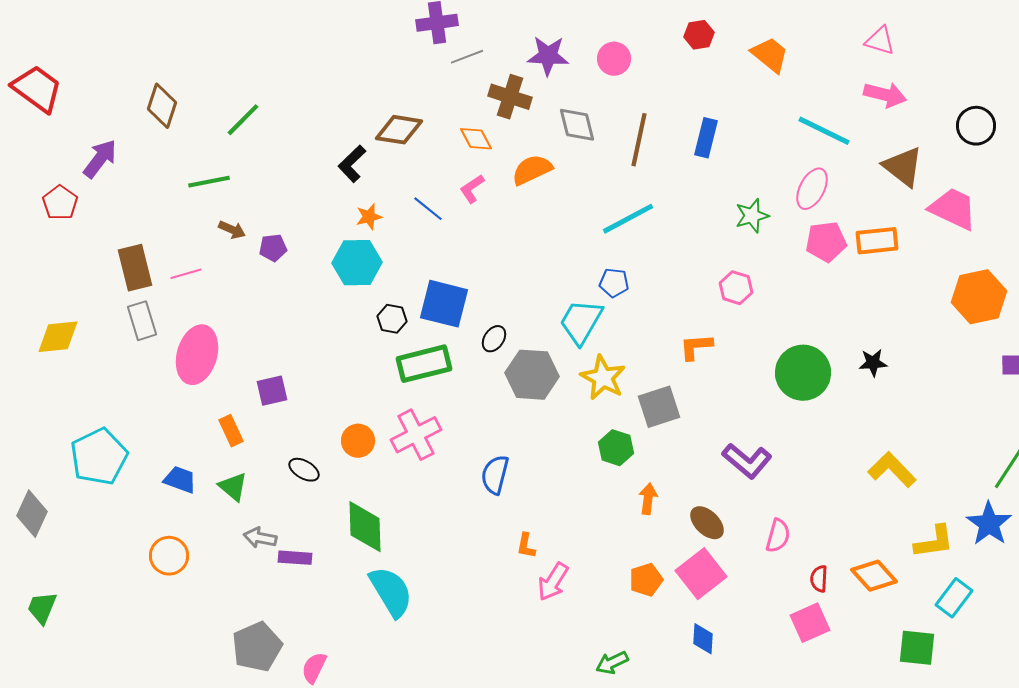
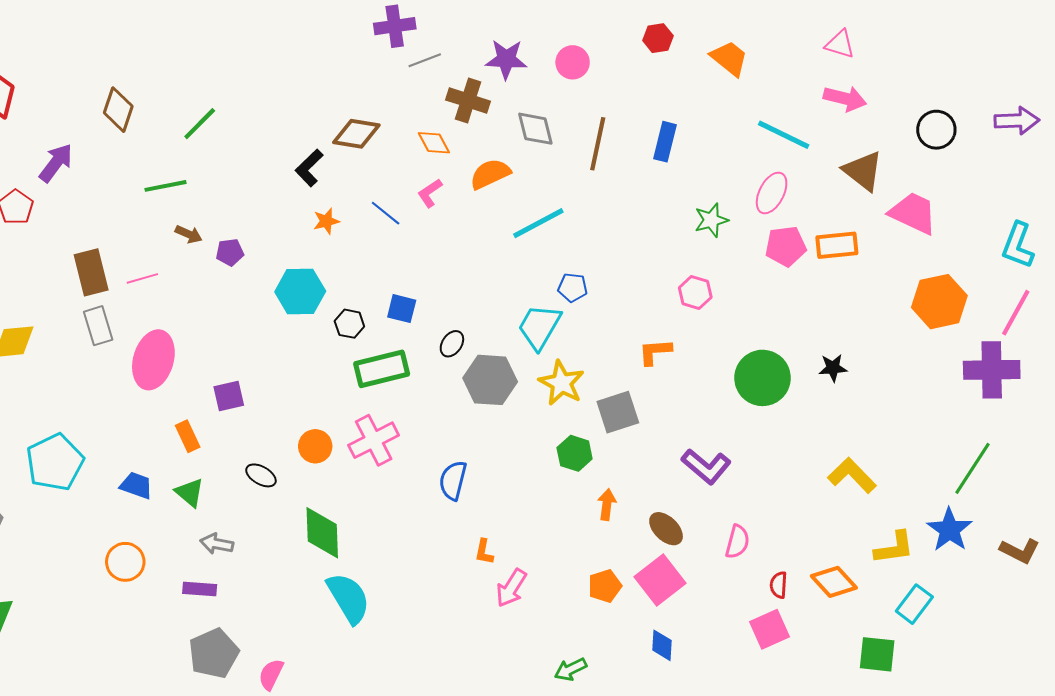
cyan line: (628, 219) -> (538, 223), moved
cyan hexagon: (357, 263) -> (300, 291), moved
blue square: (444, 304) -> (402, 309), size x0.6
purple rectangle: (295, 558) -> (200, 589), moved

